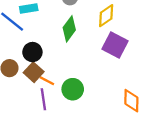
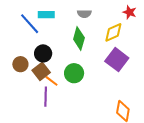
green diamond: (69, 29) -> (79, 38), turned -30
green circle: (73, 89) -> (74, 73), moved

